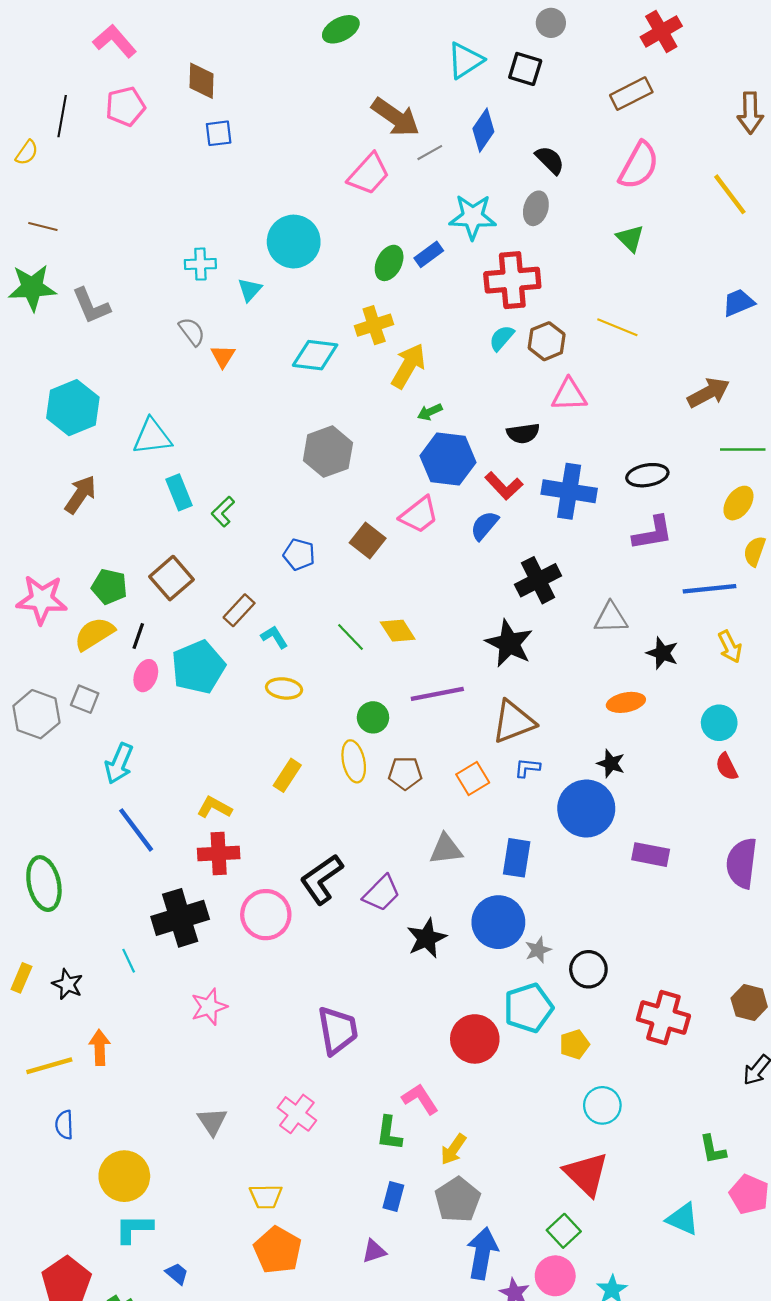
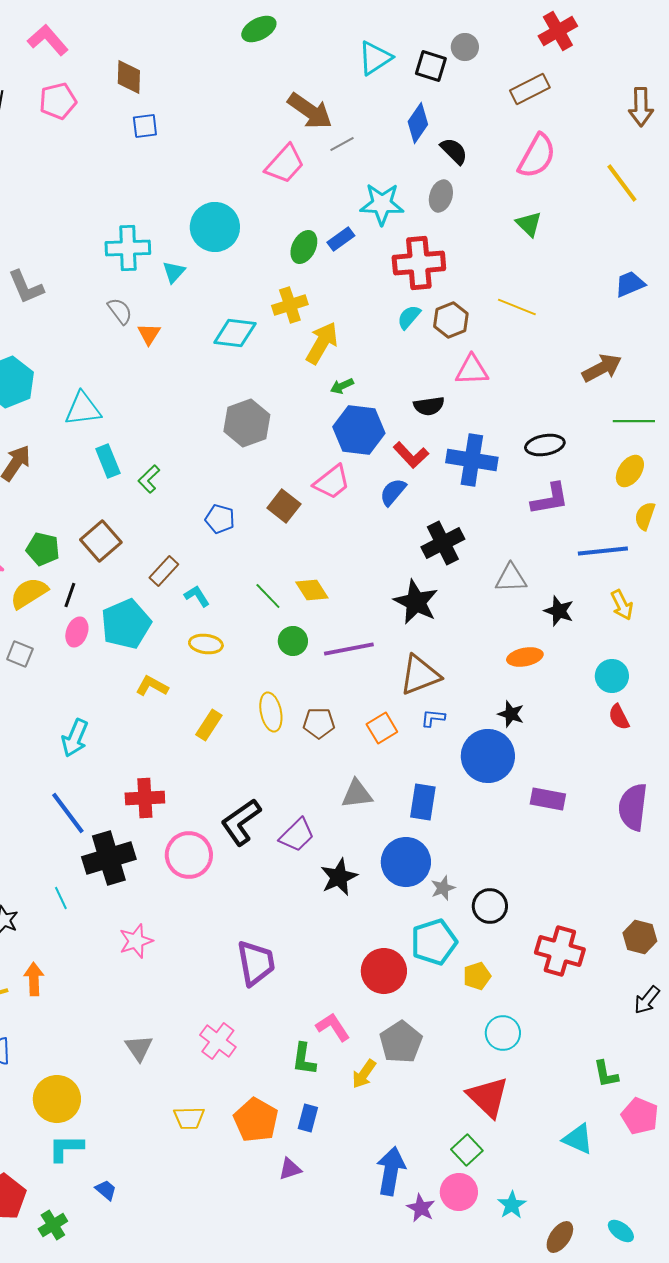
gray circle: (551, 23) -> (465, 47), moved
blue diamond: (483, 130) -> (418, 123), moved
cyan cross: (200, 264) -> (128, 248), size x1.5
green circle: (373, 717) -> (293, 641), moved
cyan arrow: (119, 763) -> (75, 738), moved
yellow L-shape: (214, 807) -> (152, 686), moved
blue line: (136, 830) -> (68, 813), moved
gray pentagon: (458, 1200) -> (401, 1042), moved
orange pentagon: (278, 1250) -> (256, 1120), moved

